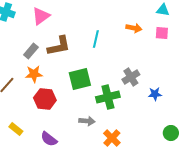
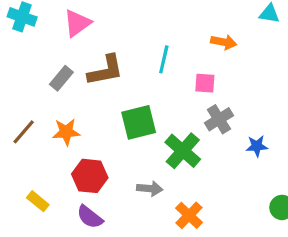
pink square: (162, 33) -> (205, 83), moved
orange star: (34, 74) -> (66, 132), moved
green cross: (108, 97) -> (183, 151), turned -35
red hexagon: (45, 99) -> (90, 176), moved

